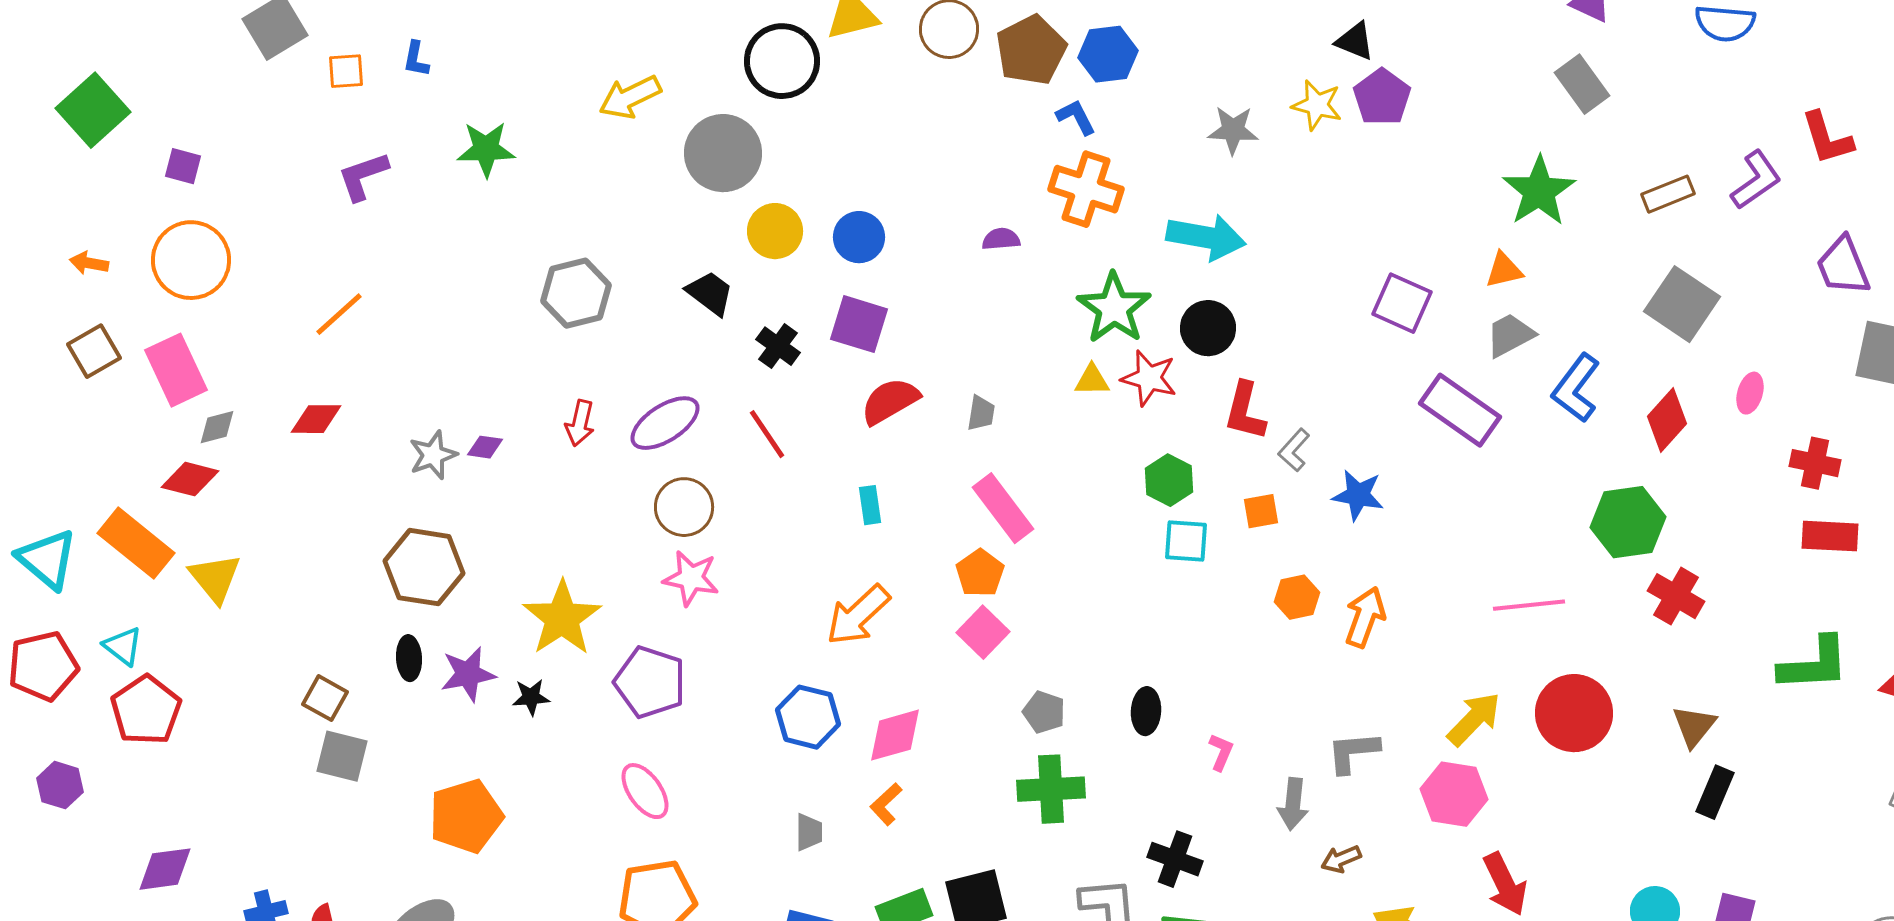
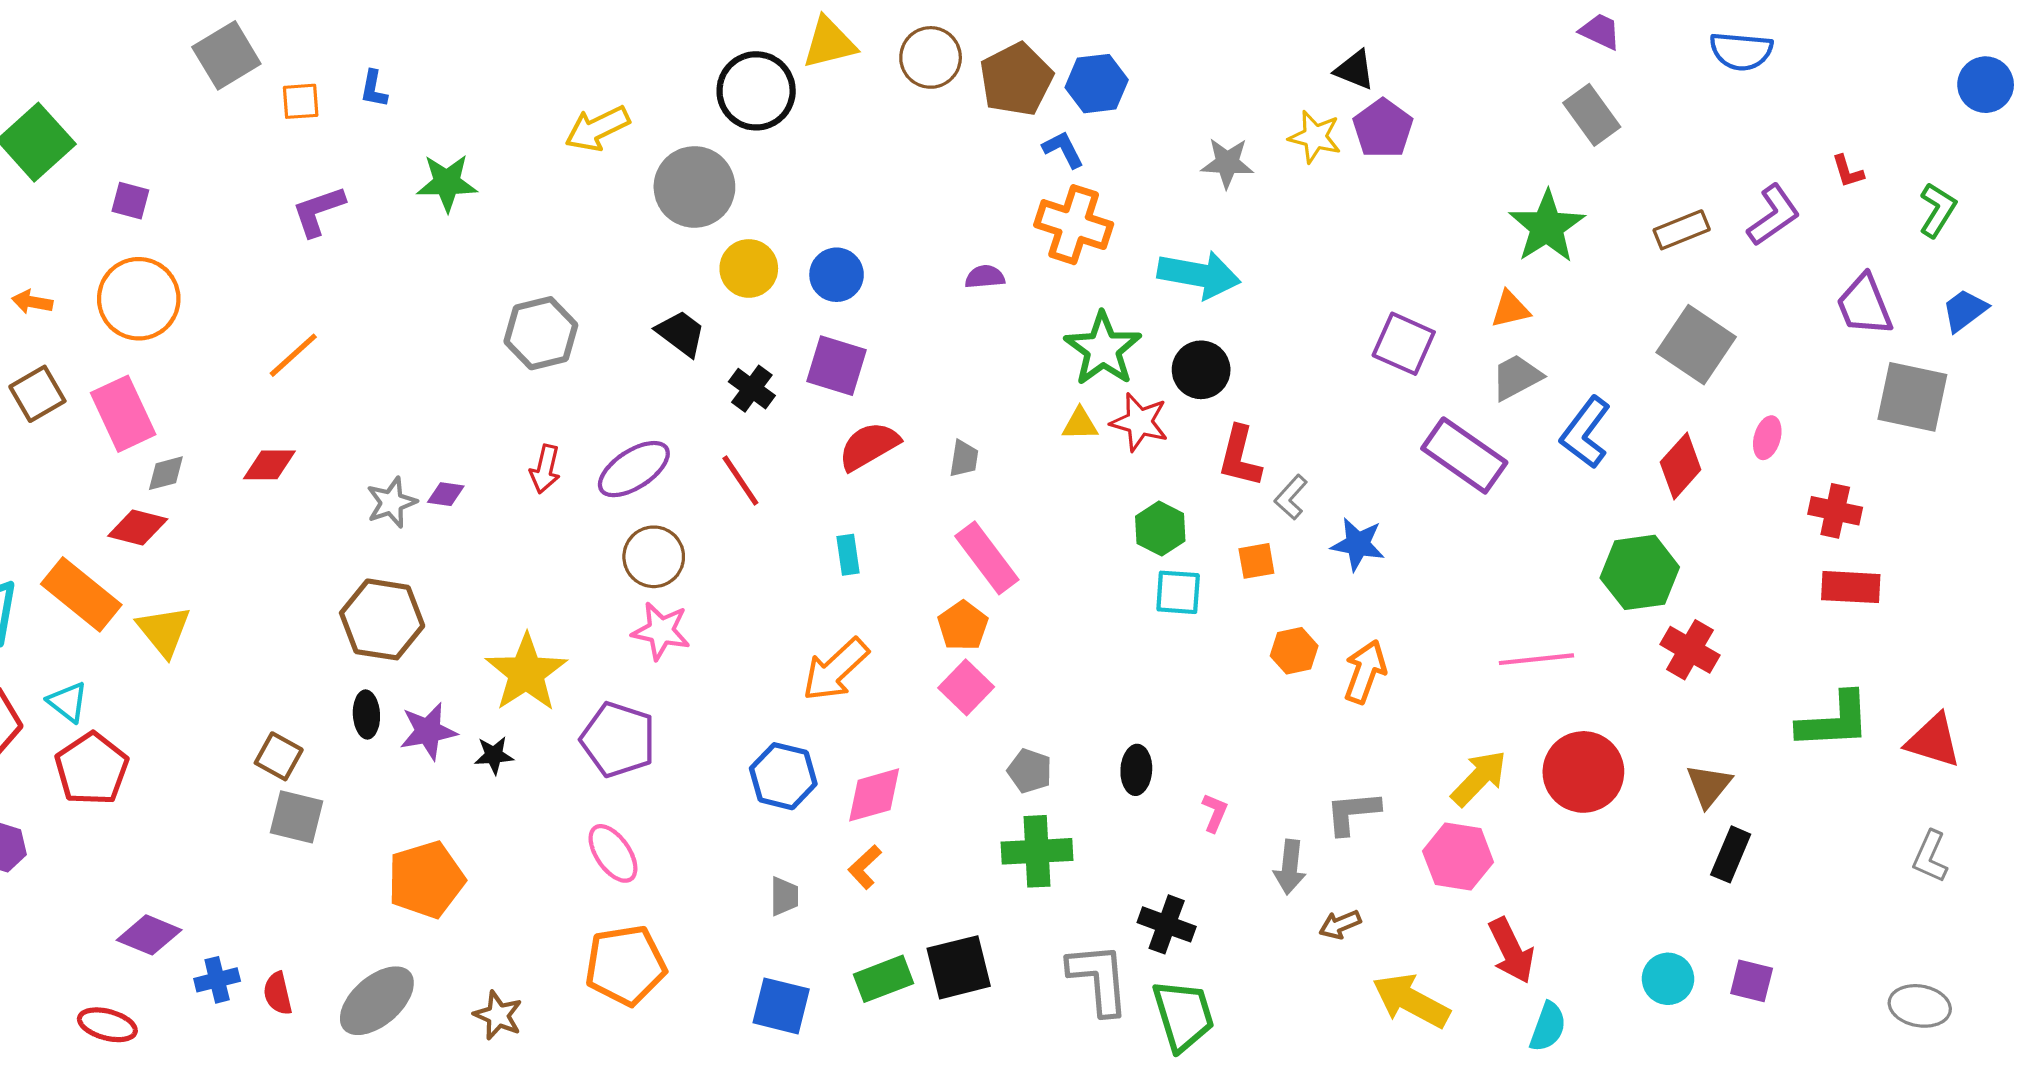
red L-shape: (1827, 138) -> (1848, 171), size x0.6
purple diamond: (165, 869) -> (149, 935), moved, turned 30

